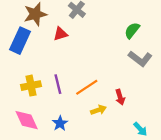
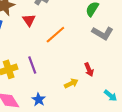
red triangle: (60, 34) -> (29, 20), turned -40
orange line: (87, 87) -> (55, 35), moved

